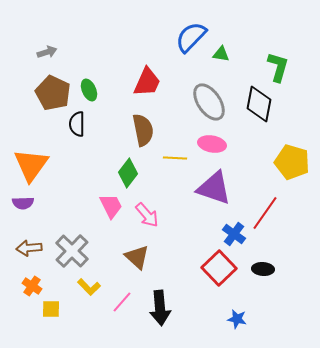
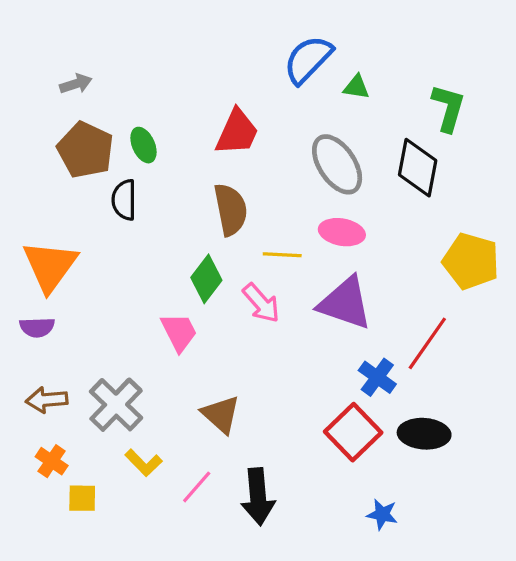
pink arrow: (147, 215) -> (261, 303), moved
black ellipse: (263, 269) -> (424, 434), size x1.4

